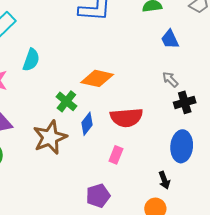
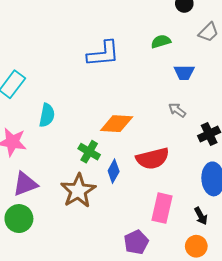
blue trapezoid: (170, 39) -> (184, 72), turned -55
gray arrow: (170, 79) -> (177, 110), moved
pink rectangle: (116, 155) -> (162, 208), moved, size x1.6

